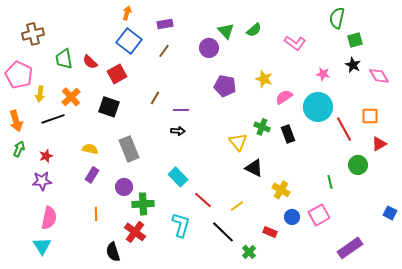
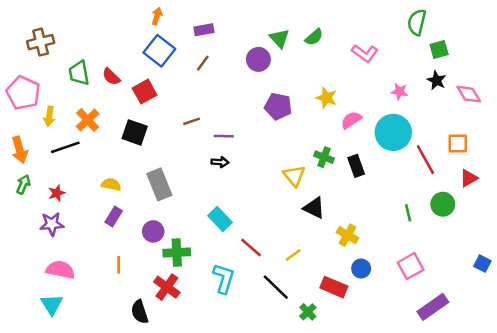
brown line: (155, 98) -> (192, 121), turned 40
green line: (330, 182) -> (408, 213), moved
pink square: (319, 215) -> (411, 266), moved
pink semicircle: (49, 218) -> (60, 270), turned -90
red rectangle: (270, 232) -> (334, 287), size x1.5

